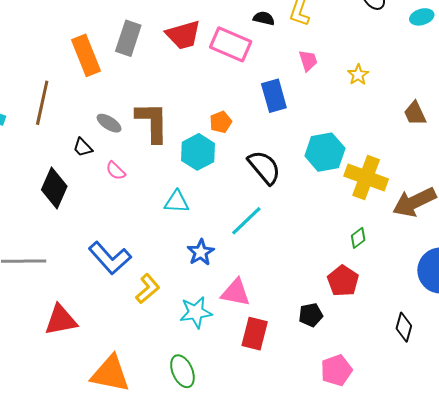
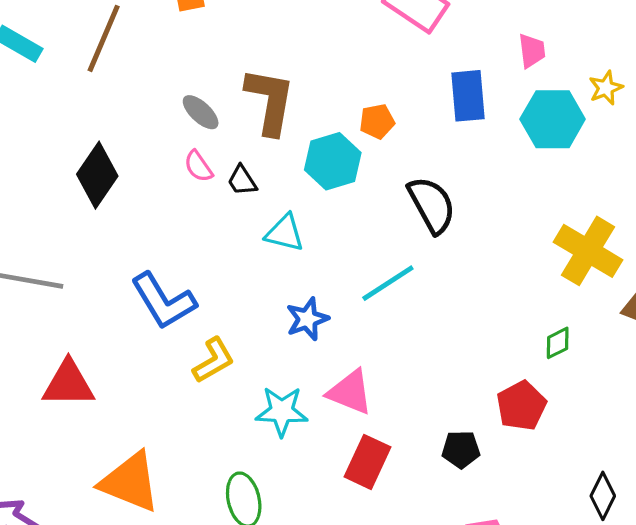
gray ellipse: (109, 123) -> (201, 112), moved
black trapezoid: (83, 147) -> (242, 180), moved
cyan hexagon: (325, 152) -> (553, 119), moved

